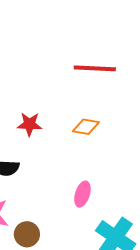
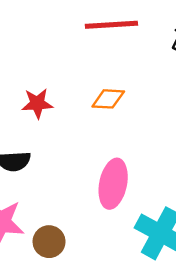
pink ellipse: (82, 194) -> (113, 184), size x1.5

